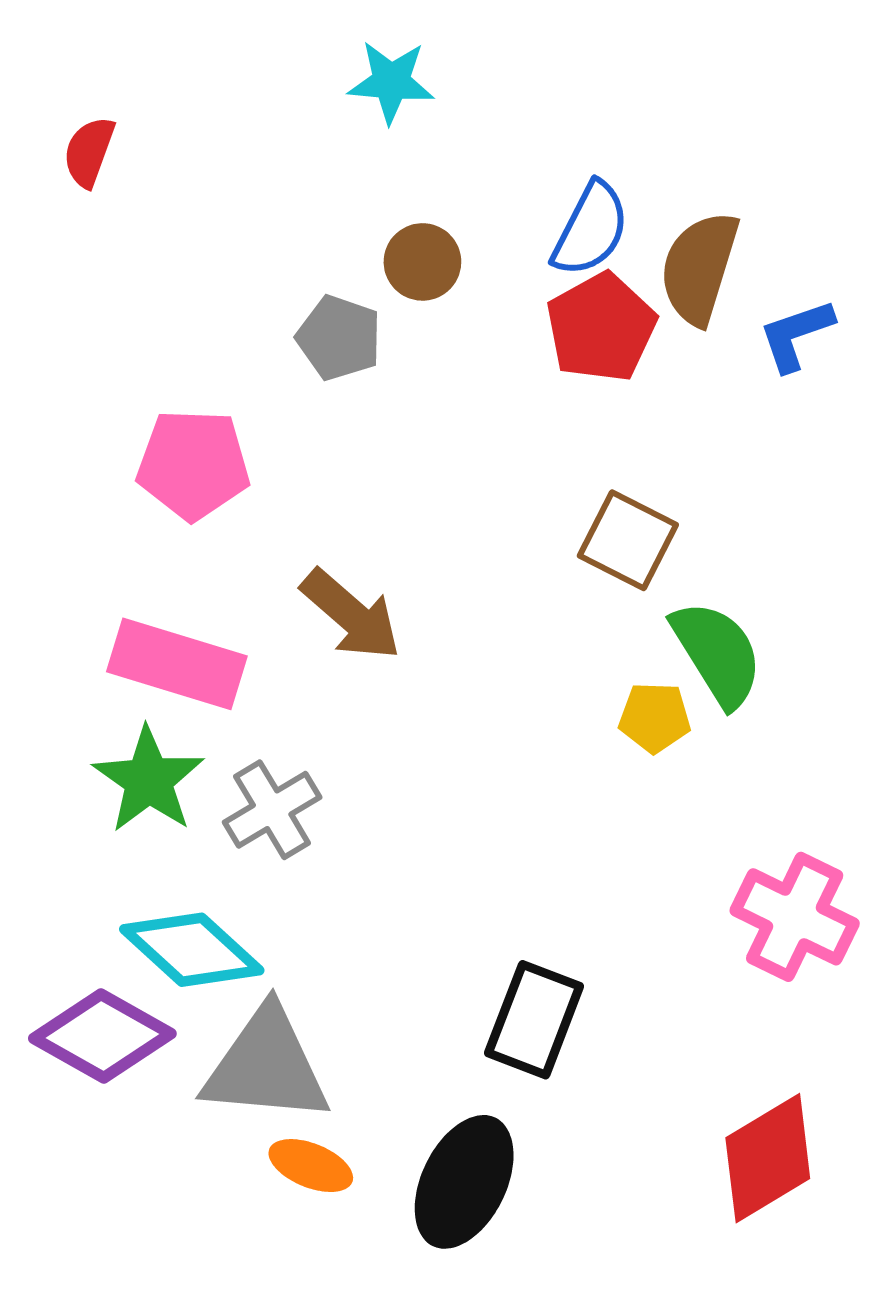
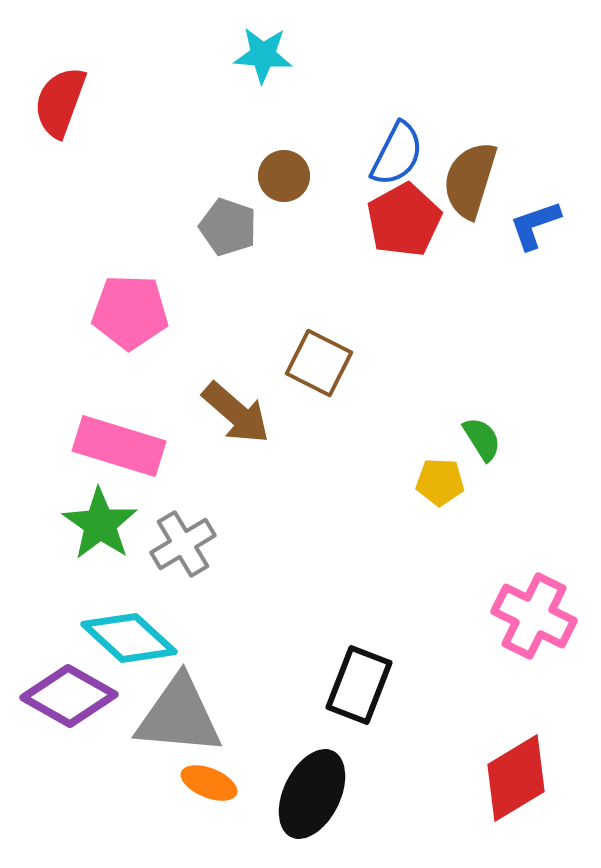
red semicircle: (89, 152) -> (60, 102), size x1.5
brown square: (628, 540) -> (319, 363), moved
green semicircle: (717, 653) -> (482, 439), size x0.6

